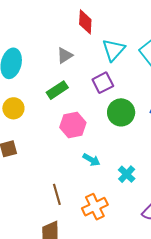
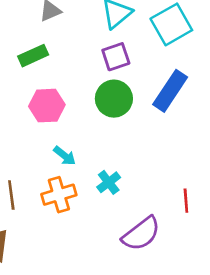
purple square: (103, 83) -> (116, 57), moved
orange cross: (95, 207) -> (59, 195), moved

